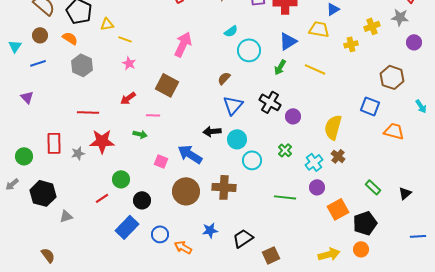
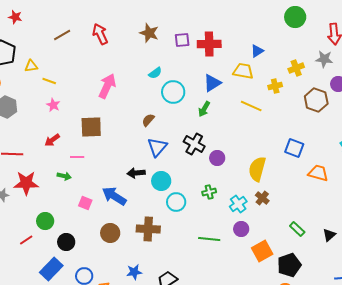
yellow line: (315, 69) -> (251, 106), moved
brown hexagon: (392, 77) -> (316, 100), moved
brown square: (167, 85) -> (91, 127), turned -30
green cross: (285, 150) -> (209, 192), turned 32
brown circle: (186, 191) -> (110, 233), size x0.7

